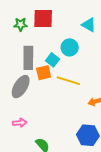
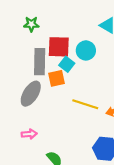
red square: (43, 19) -> (59, 47), moved
yellow line: (68, 81) -> (85, 104), moved

